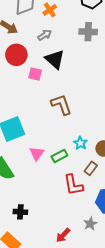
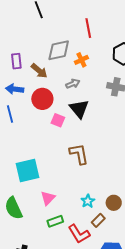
cyan star: (80, 143) -> (88, 201), moved
green rectangle: (59, 156) -> (55, 221), moved
red L-shape: (73, 185) -> (79, 234), turned -30

